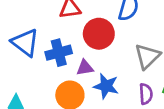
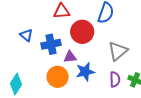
blue triangle: (25, 43) -> (26, 35), size x0.6
blue star: (106, 86) -> (85, 72), turned -30

